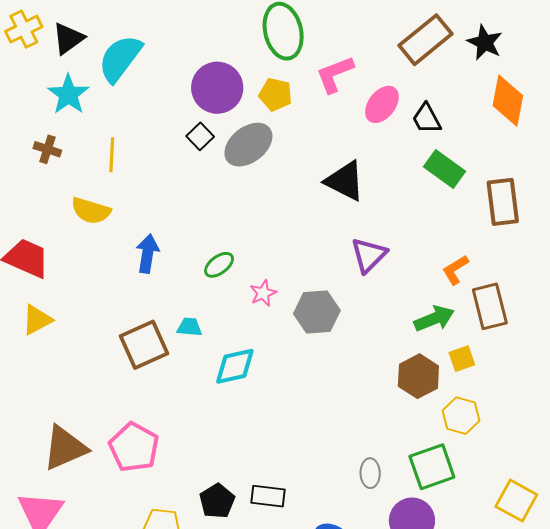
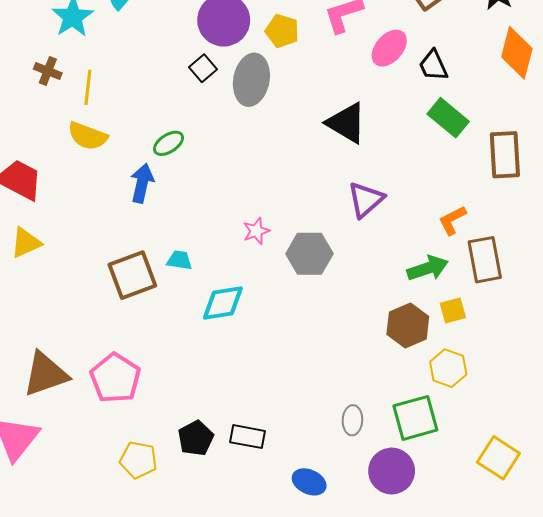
gray ellipse: (248, 145) -> (251, 80), turned -45
yellow line: (112, 155) -> (88, 87), moved
green ellipse: (219, 265) -> (169, 143), moved

